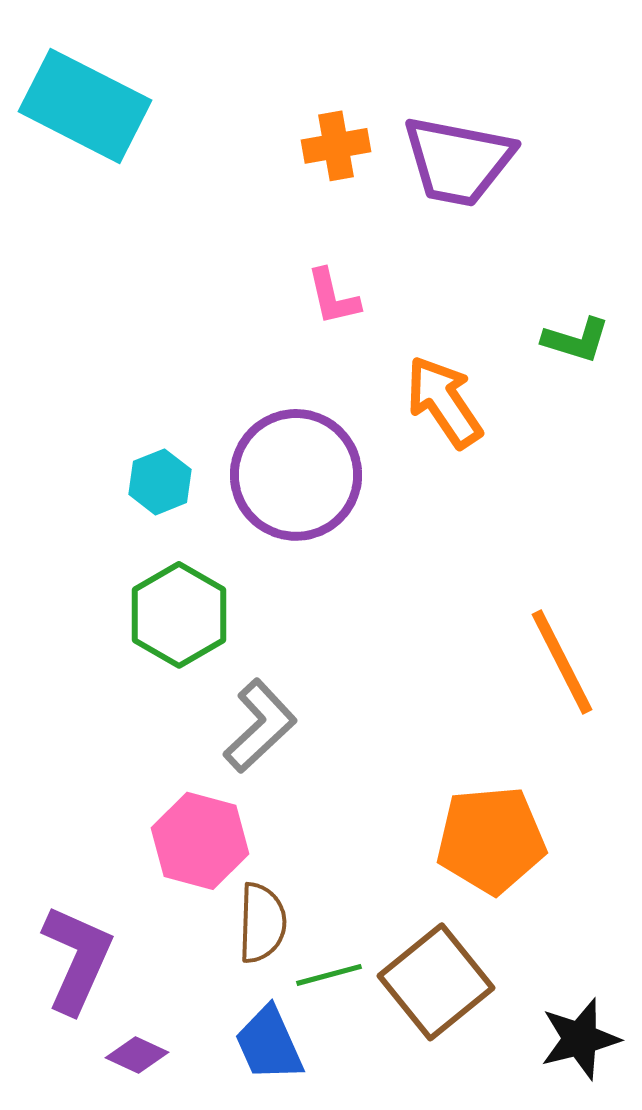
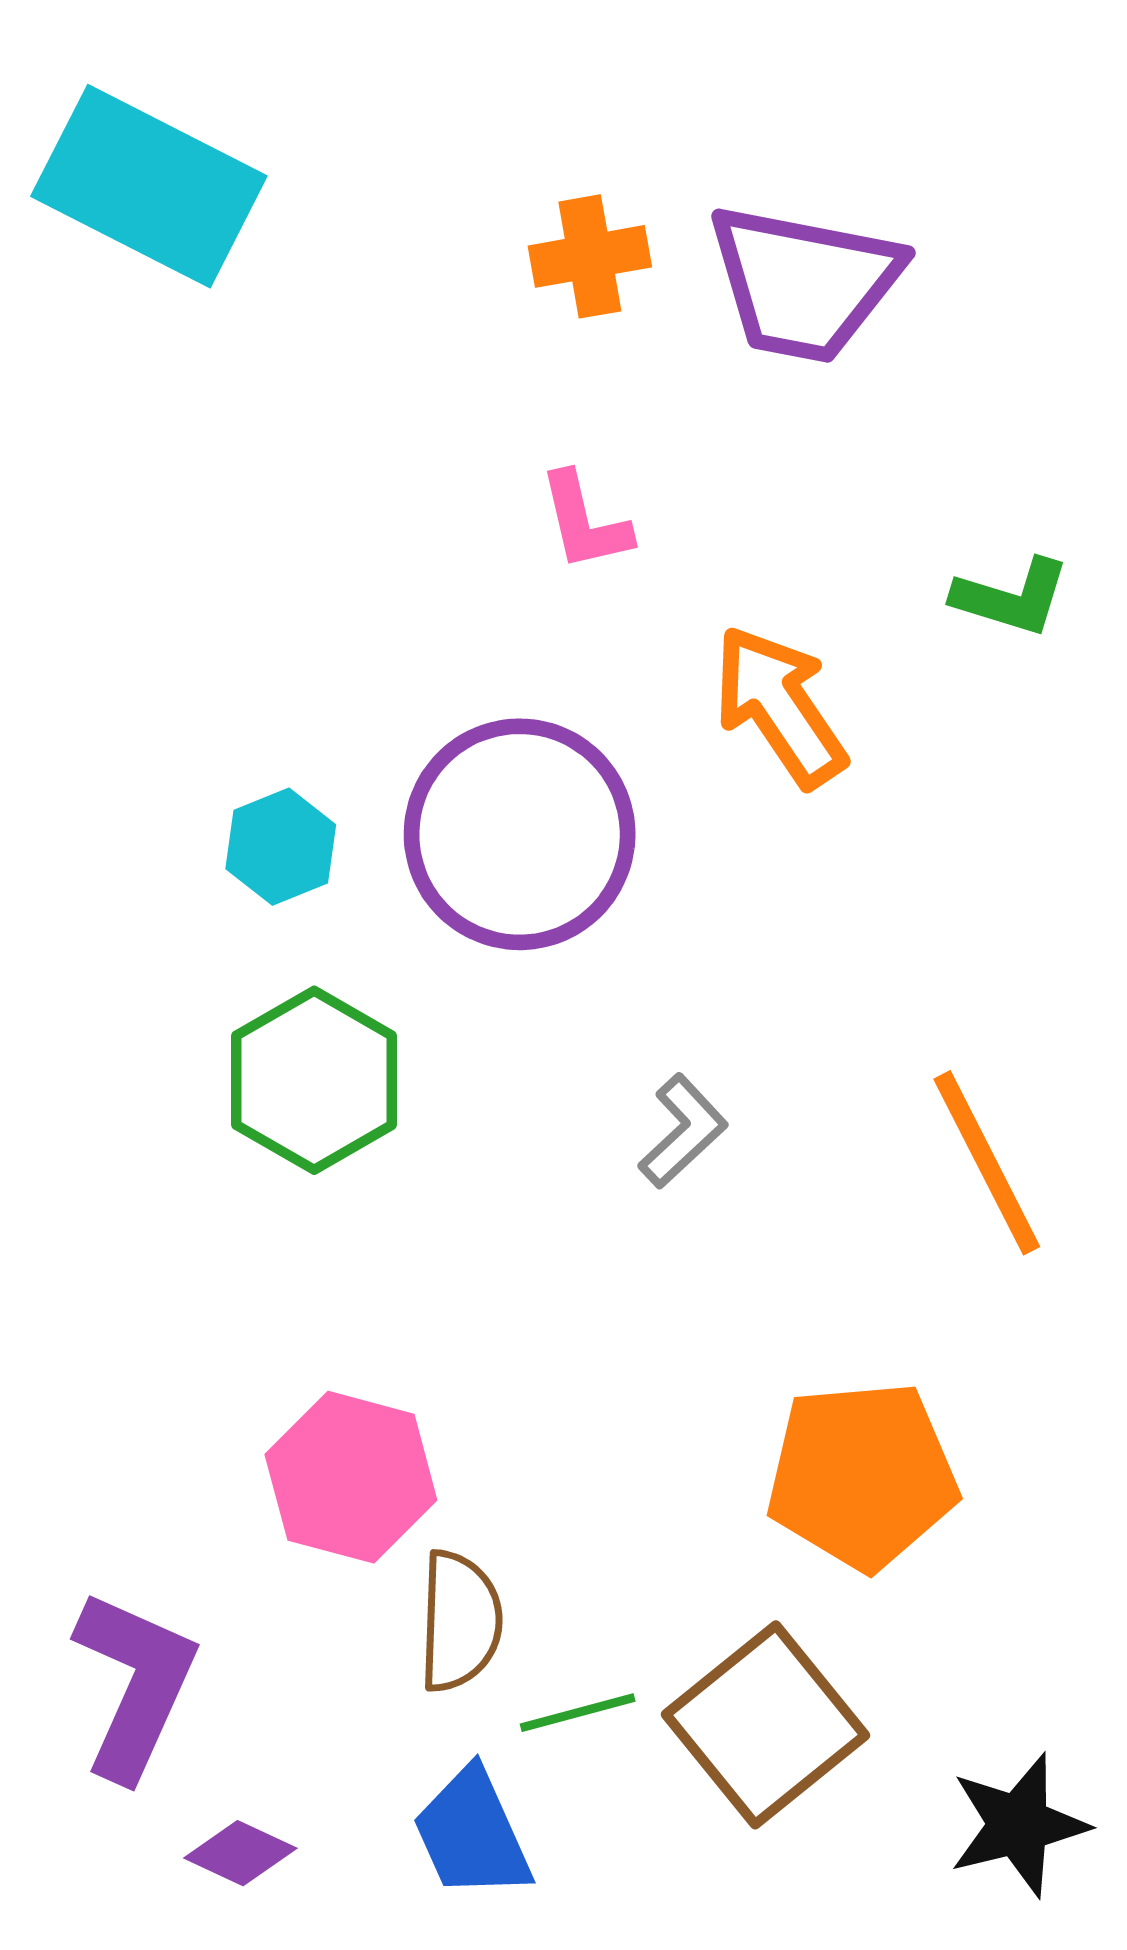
gray L-shape: (260, 726) -> (683, 1131), moved, size x0.7

